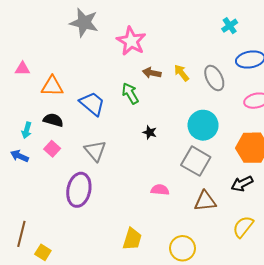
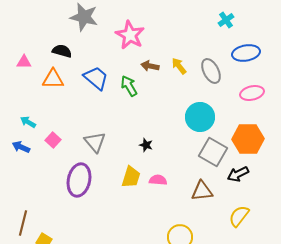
blue trapezoid: (92, 104) -> (96, 78), moved
black semicircle: (53, 120) -> (62, 51), moved
cyan arrow: (27, 130) -> (28, 122), turned 105
black star: (150, 132) -> (146, 145), moved
gray square: (196, 161) -> (213, 152), moved
yellow trapezoid: (132, 239) -> (131, 177), moved

